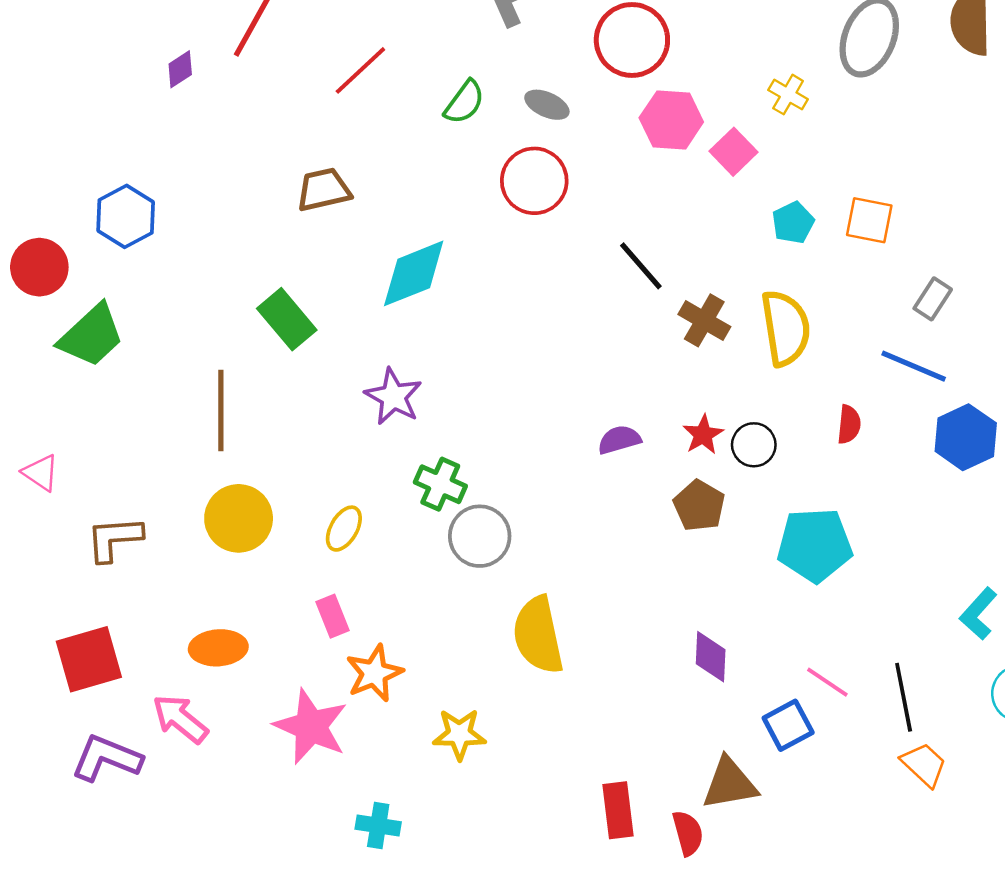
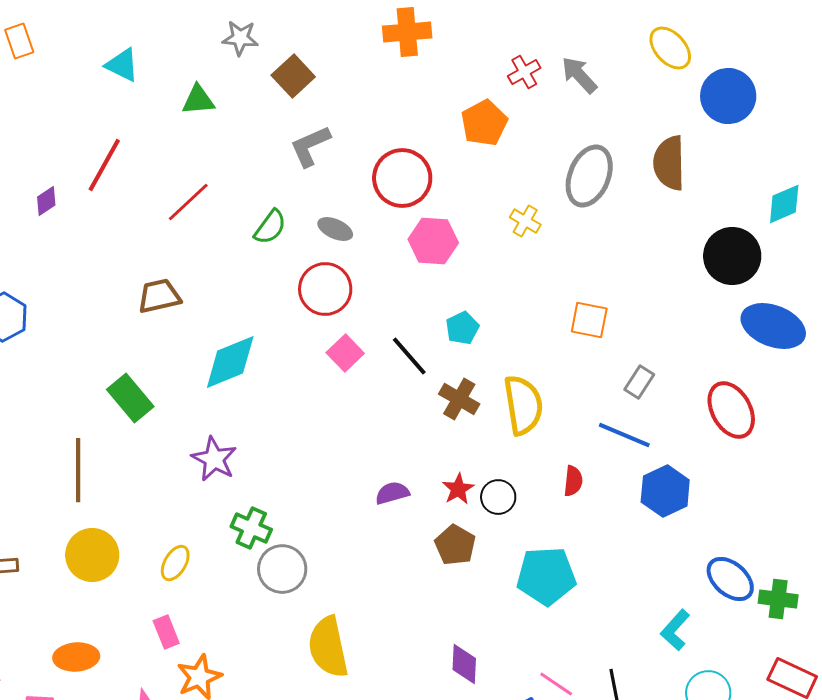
pink square: (733, 152) -> (345, 353), moved
cyan pentagon: (793, 223) -> (462, 328), moved

